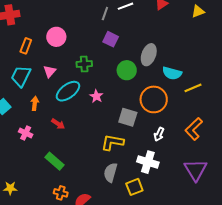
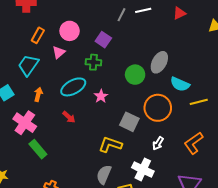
purple square: (111, 39) -> (103, 40), moved
pink triangle: (50, 71) -> (59, 52), moved
red arrow: (58, 124) -> (69, 117), moved
pink cross: (26, 133) -> (25, 123), size x1.6
green rectangle: (55, 161) -> (38, 149), moved

